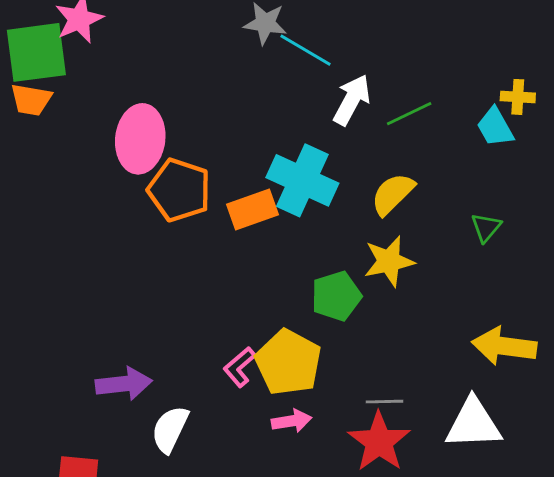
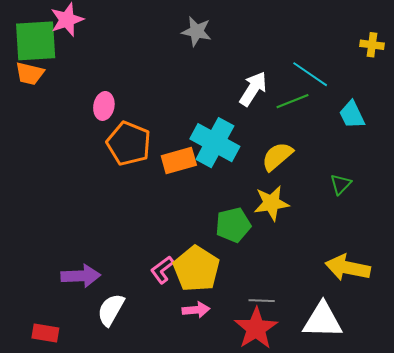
cyan line: (306, 50) -> (310, 74), moved
yellow cross: (518, 97) -> (372, 45), moved
pink ellipse: (140, 139) -> (104, 106), size x0.6

